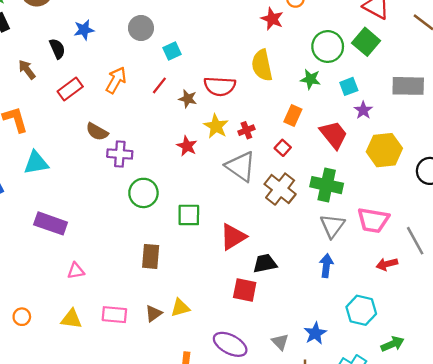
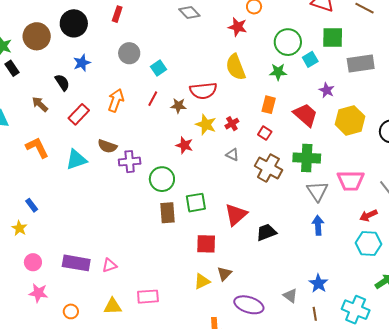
green square: (366, 42) -> (333, 38), moved, turned -30
cyan square: (349, 86) -> (310, 59), moved
cyan triangle: (36, 163) -> (76, 160), moved
gray triangle: (241, 166) -> (232, 155), size x0.5
green circle: (143, 193) -> (162, 179), moved
purple rectangle: (51, 223) -> (76, 263), moved
brown rectangle: (151, 256) -> (168, 213), moved
red square: (245, 290) -> (206, 244), moved
cyan hexagon: (361, 310) -> (369, 243), moved
brown triangle: (154, 314) -> (224, 274), moved

